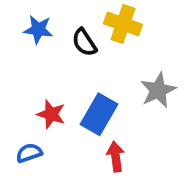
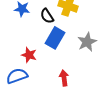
blue rectangle: (99, 114) -> (55, 38), moved
blue semicircle: (29, 153) -> (17, 76), size x1.5

